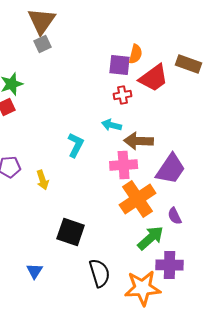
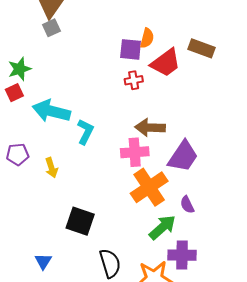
cyan arrow: (112, 125) -> (51, 111), moved, size x1.8

